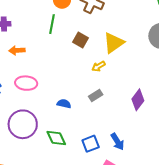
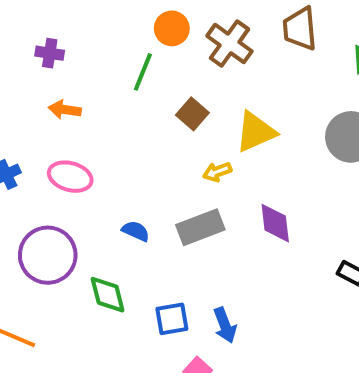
gray rectangle: (96, 95) -> (200, 227), size x1.6
purple diamond: (138, 100) -> (275, 223), moved, turned -55

